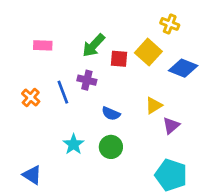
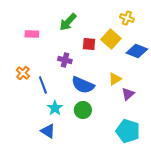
green arrow: (94, 45) -> (68, 22), moved
blue line: (63, 92) -> (43, 85), moved
blue semicircle: (111, 114) -> (83, 85), size x1.6
blue triangle: (32, 175) -> (48, 131), moved

